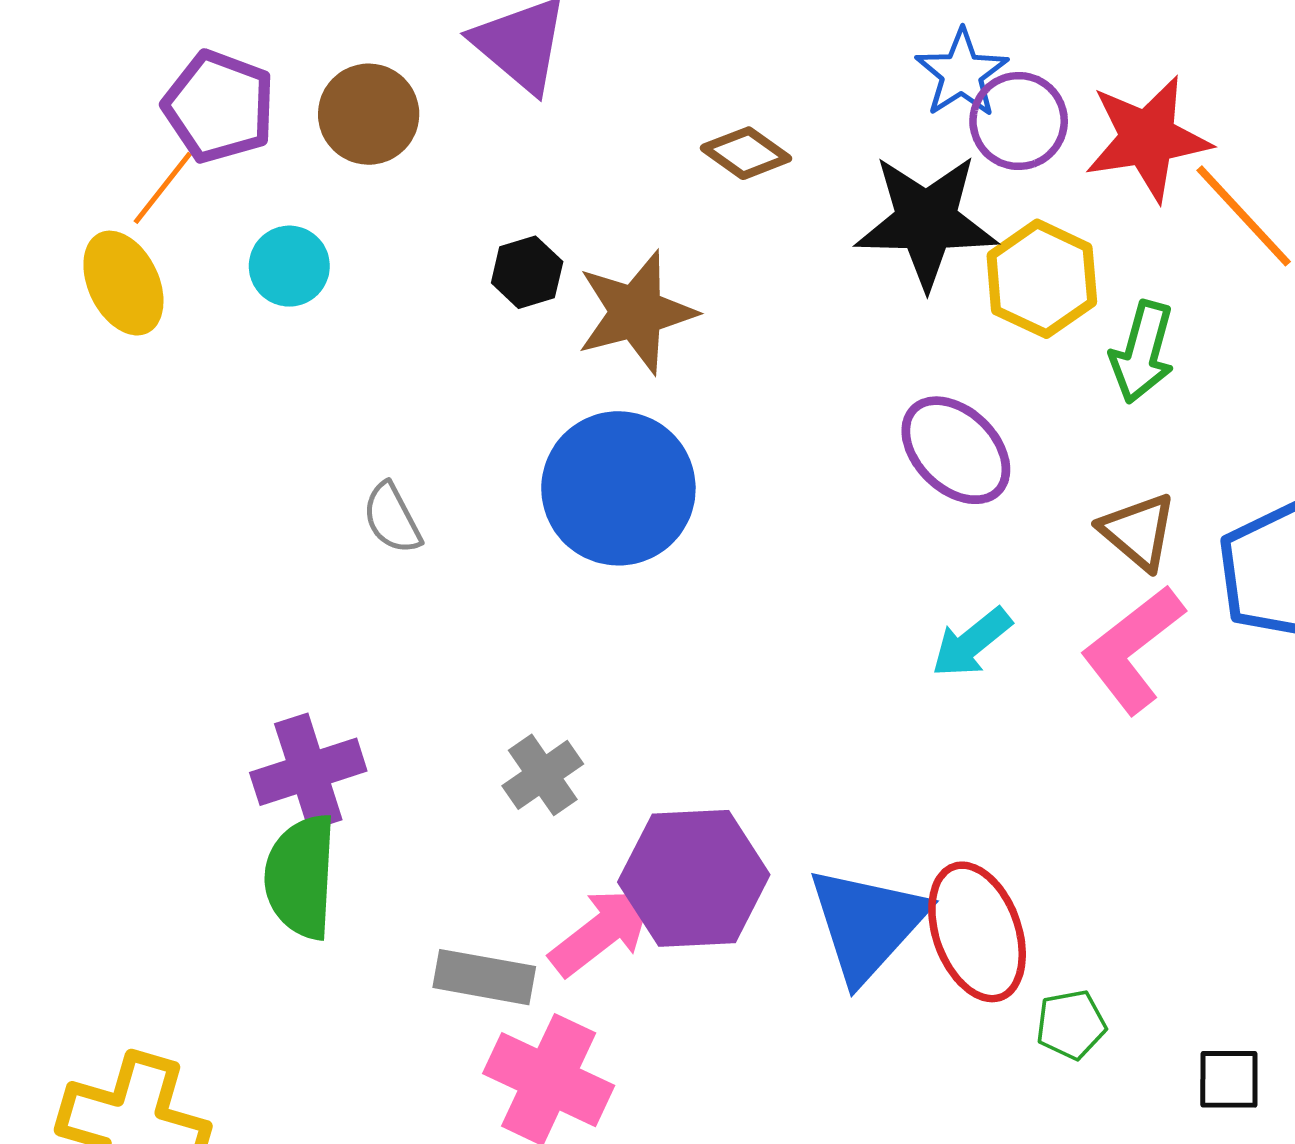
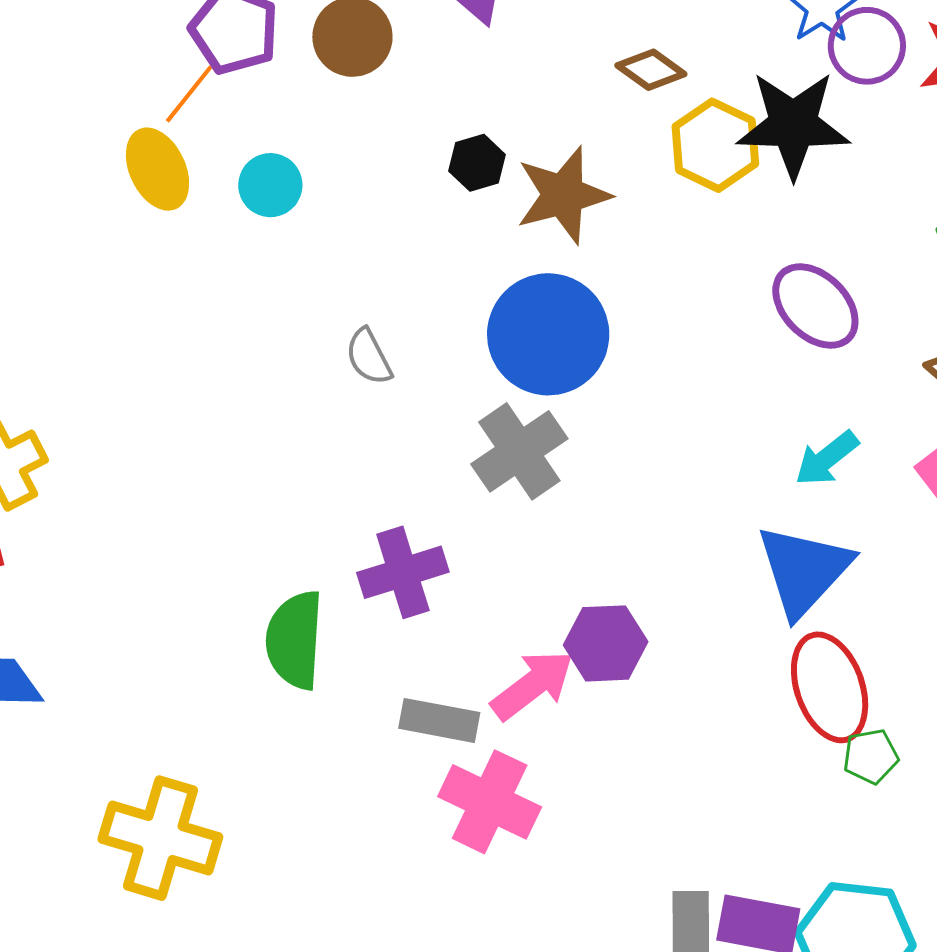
cyan circle: (289, 266) -> (270, 185), moved
yellow hexagon: (1042, 279) -> (715, 145), moved
purple cross: (308, 772) -> (403, 572), moved
gray cross: (543, 775) -> (519, 451), moved, size x1.5
purple hexagon: (694, 878) -> (606, 643), size x0.7
blue triangle: (867, 924) -> (804, 570), moved
green pentagon: (1071, 1025) -> (871, 756), moved

